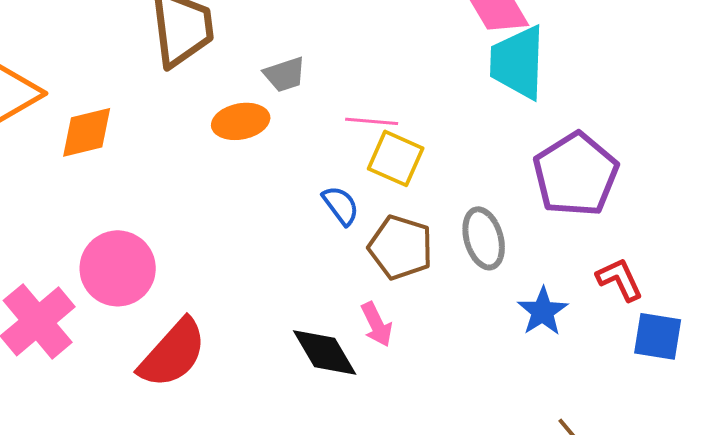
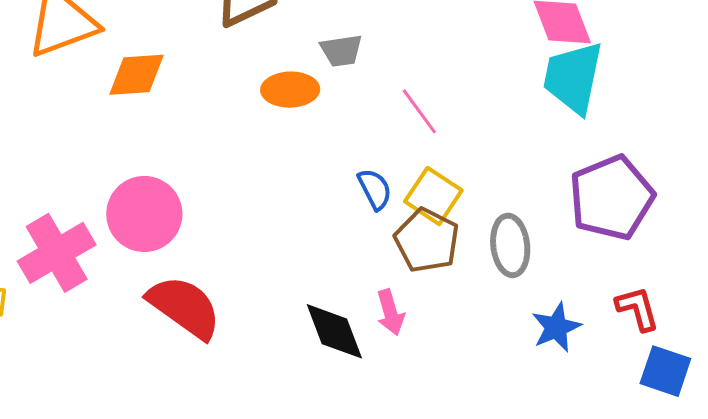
pink line: (372, 121) -> (419, 111), turned 39
yellow square: (396, 158) -> (433, 196), moved
red semicircle: (173, 353) -> (184, 307), turned -106

